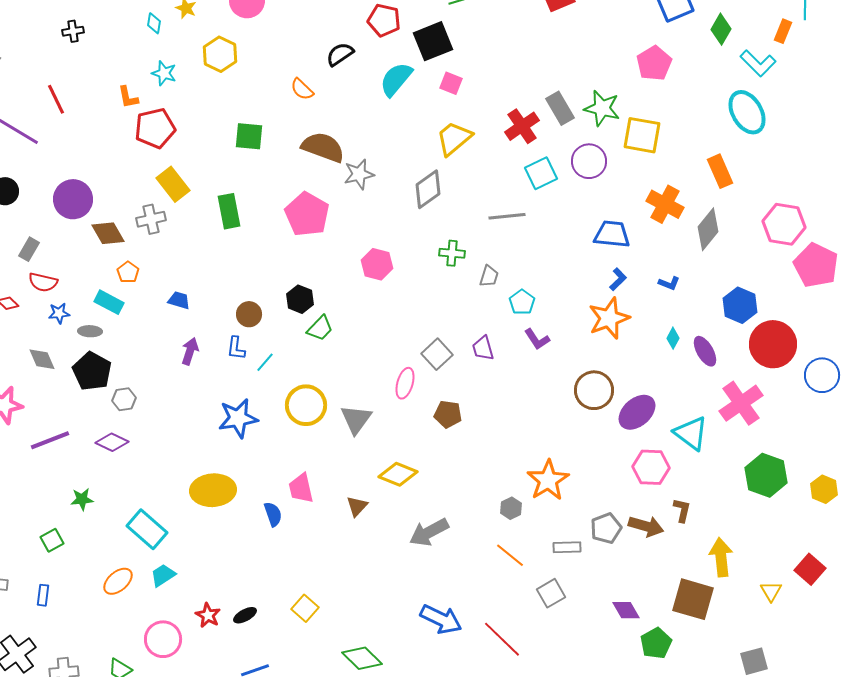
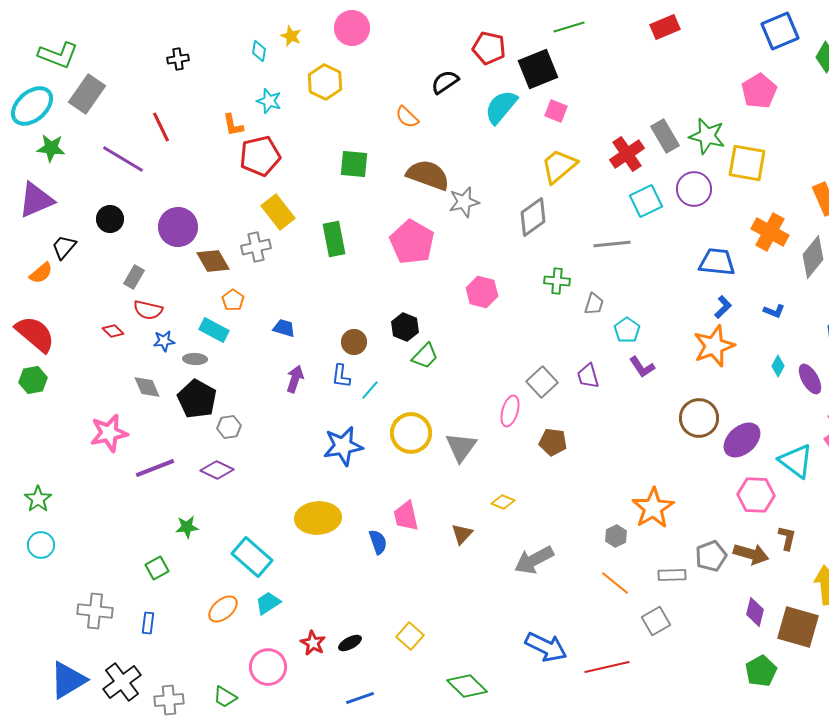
yellow diamond: (398, 474) -> (503, 502), size x0.6
purple diamond: (626, 610) -> (755, 612), moved, turned 44
red line: (502, 639) -> (607, 667), turned -57

